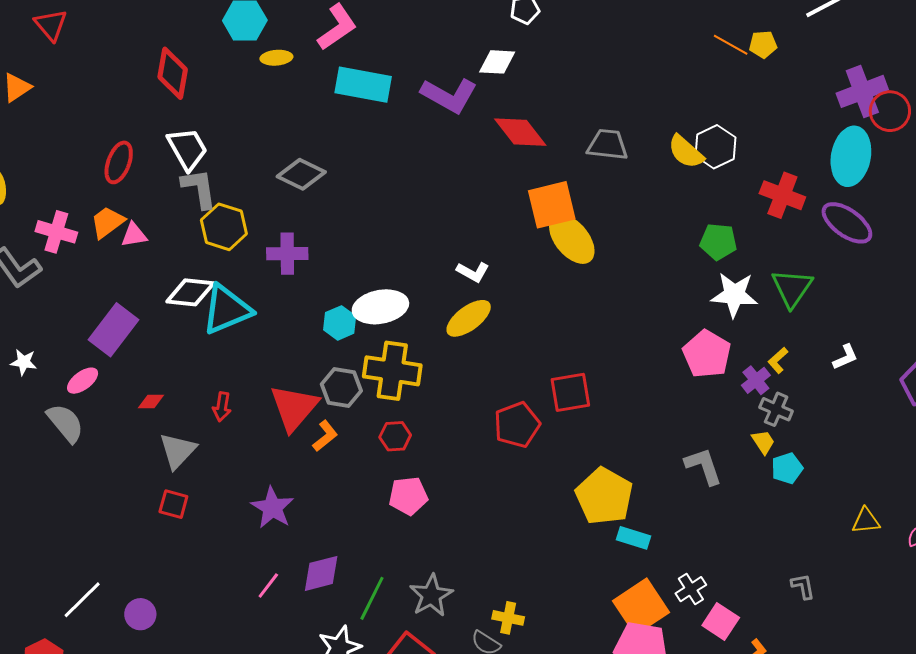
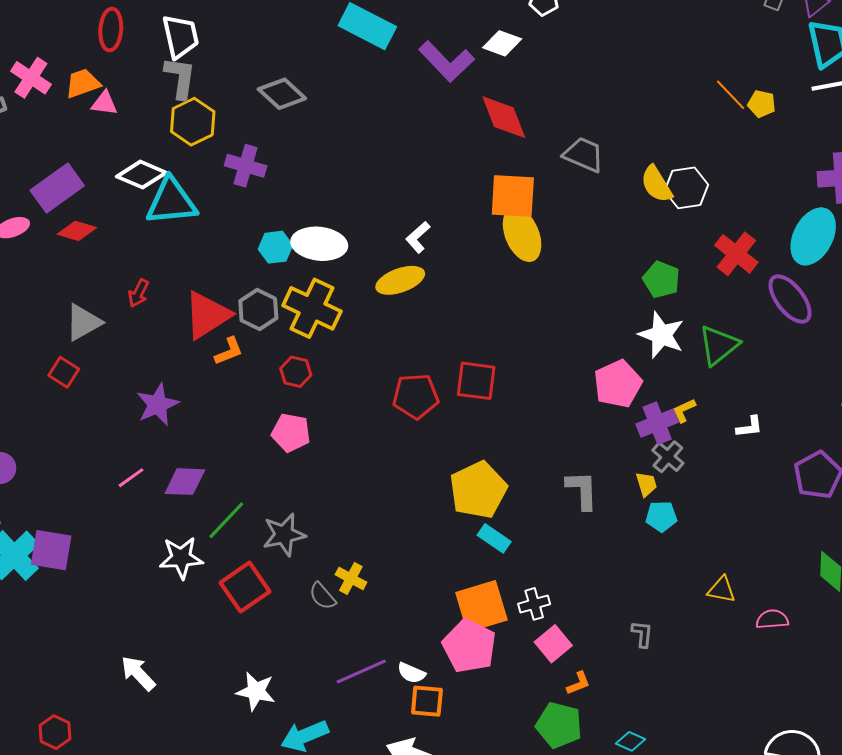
red ellipse: (119, 162) -> (111, 29), turned -33
white L-shape: (473, 272) -> (418, 237), turned 92
purple cross: (756, 380) -> (657, 423), size x1.4
red diamond: (151, 401) -> (77, 231), moved, size x1.4

